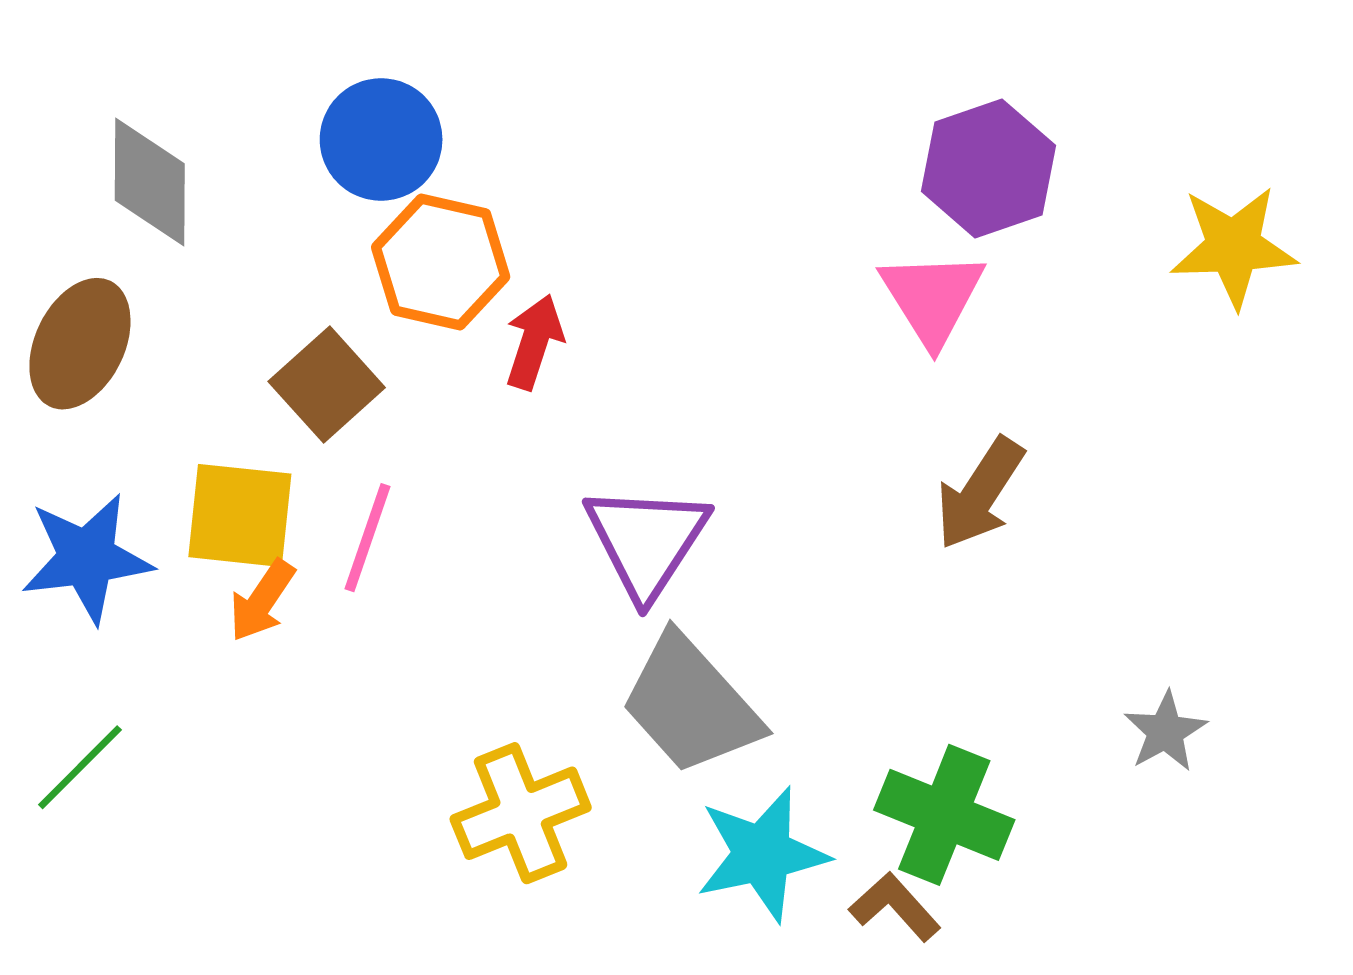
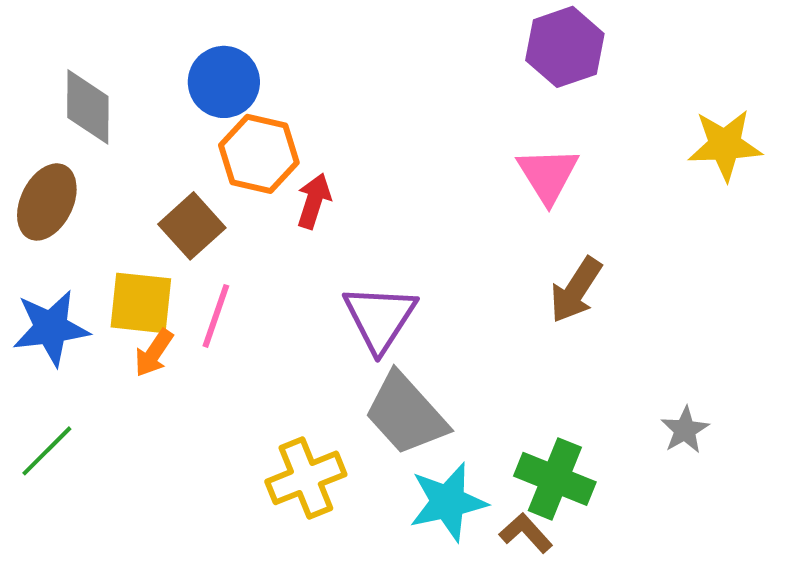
purple hexagon: (988, 168) -> (565, 47), moved

